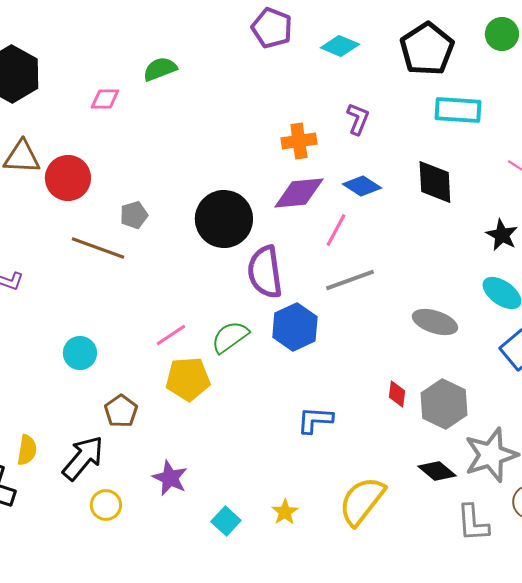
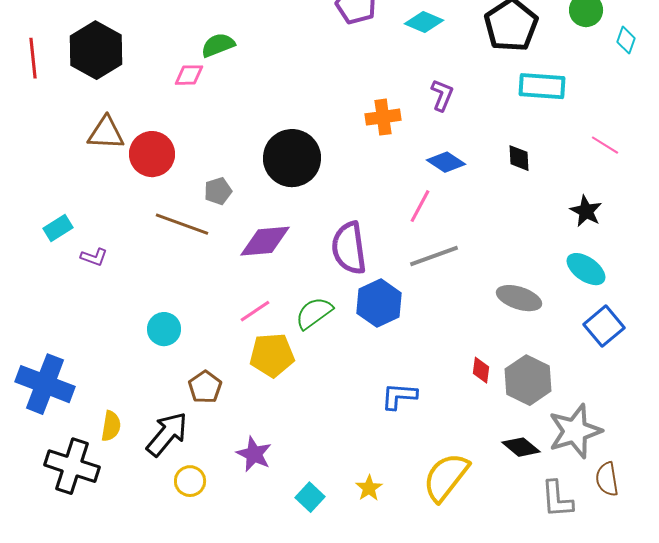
green semicircle: (160, 69) -> (218, 45), moved
black diamond: (435, 182) -> (519, 158), size x0.6
purple diamond: (299, 193) -> (265, 241), moved
black circle: (224, 219) -> (292, 158), moved

